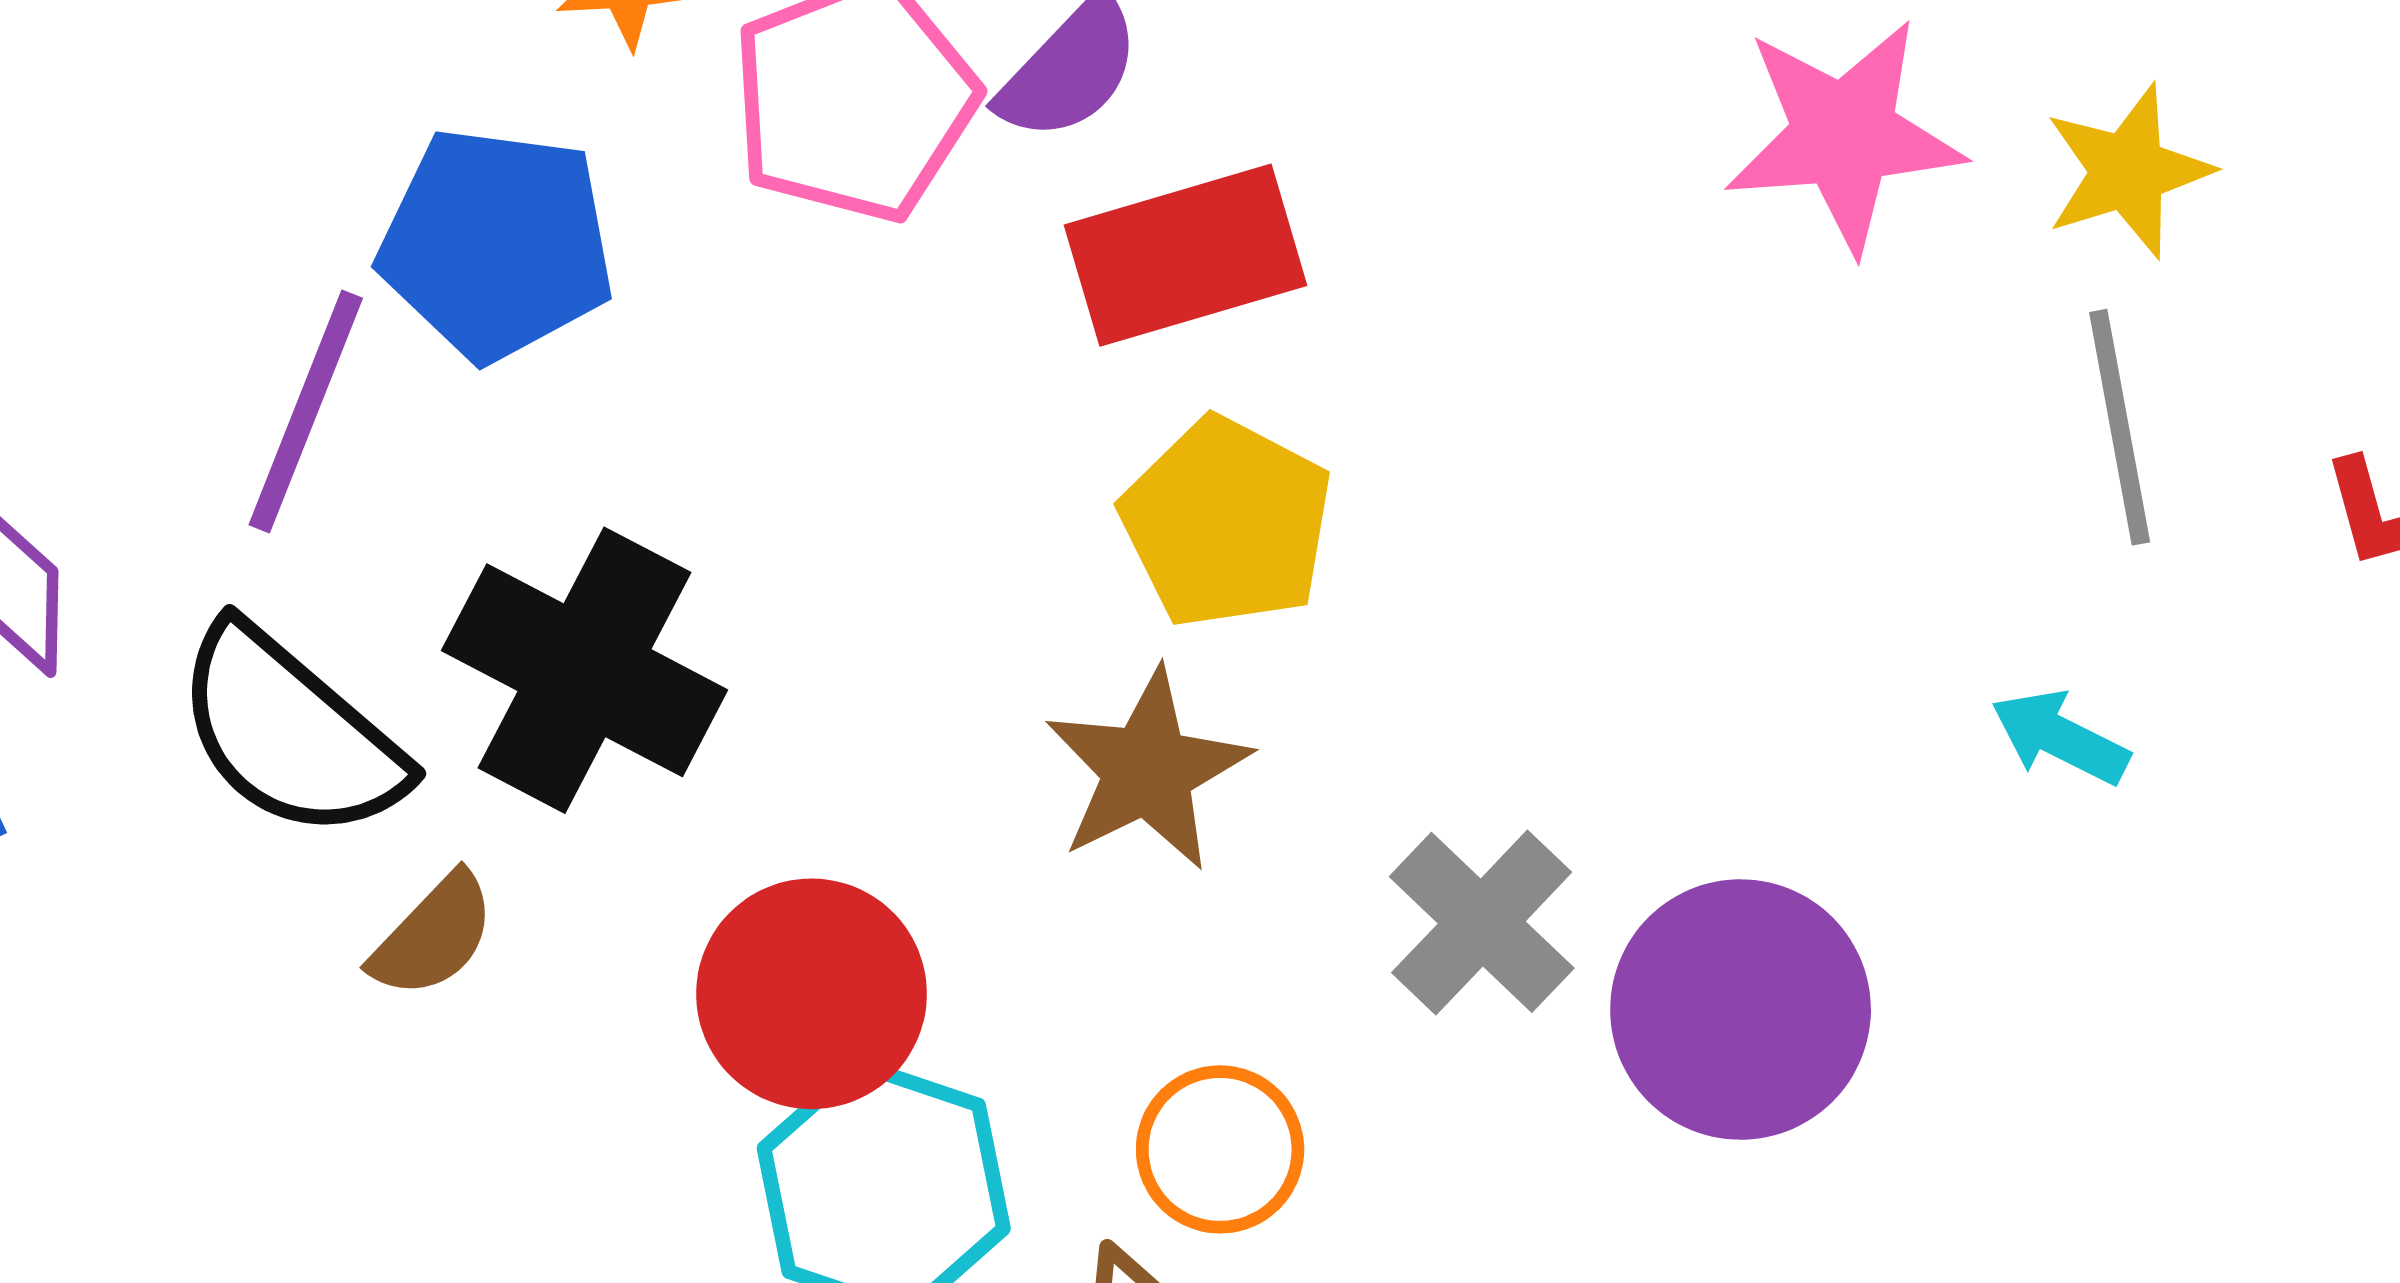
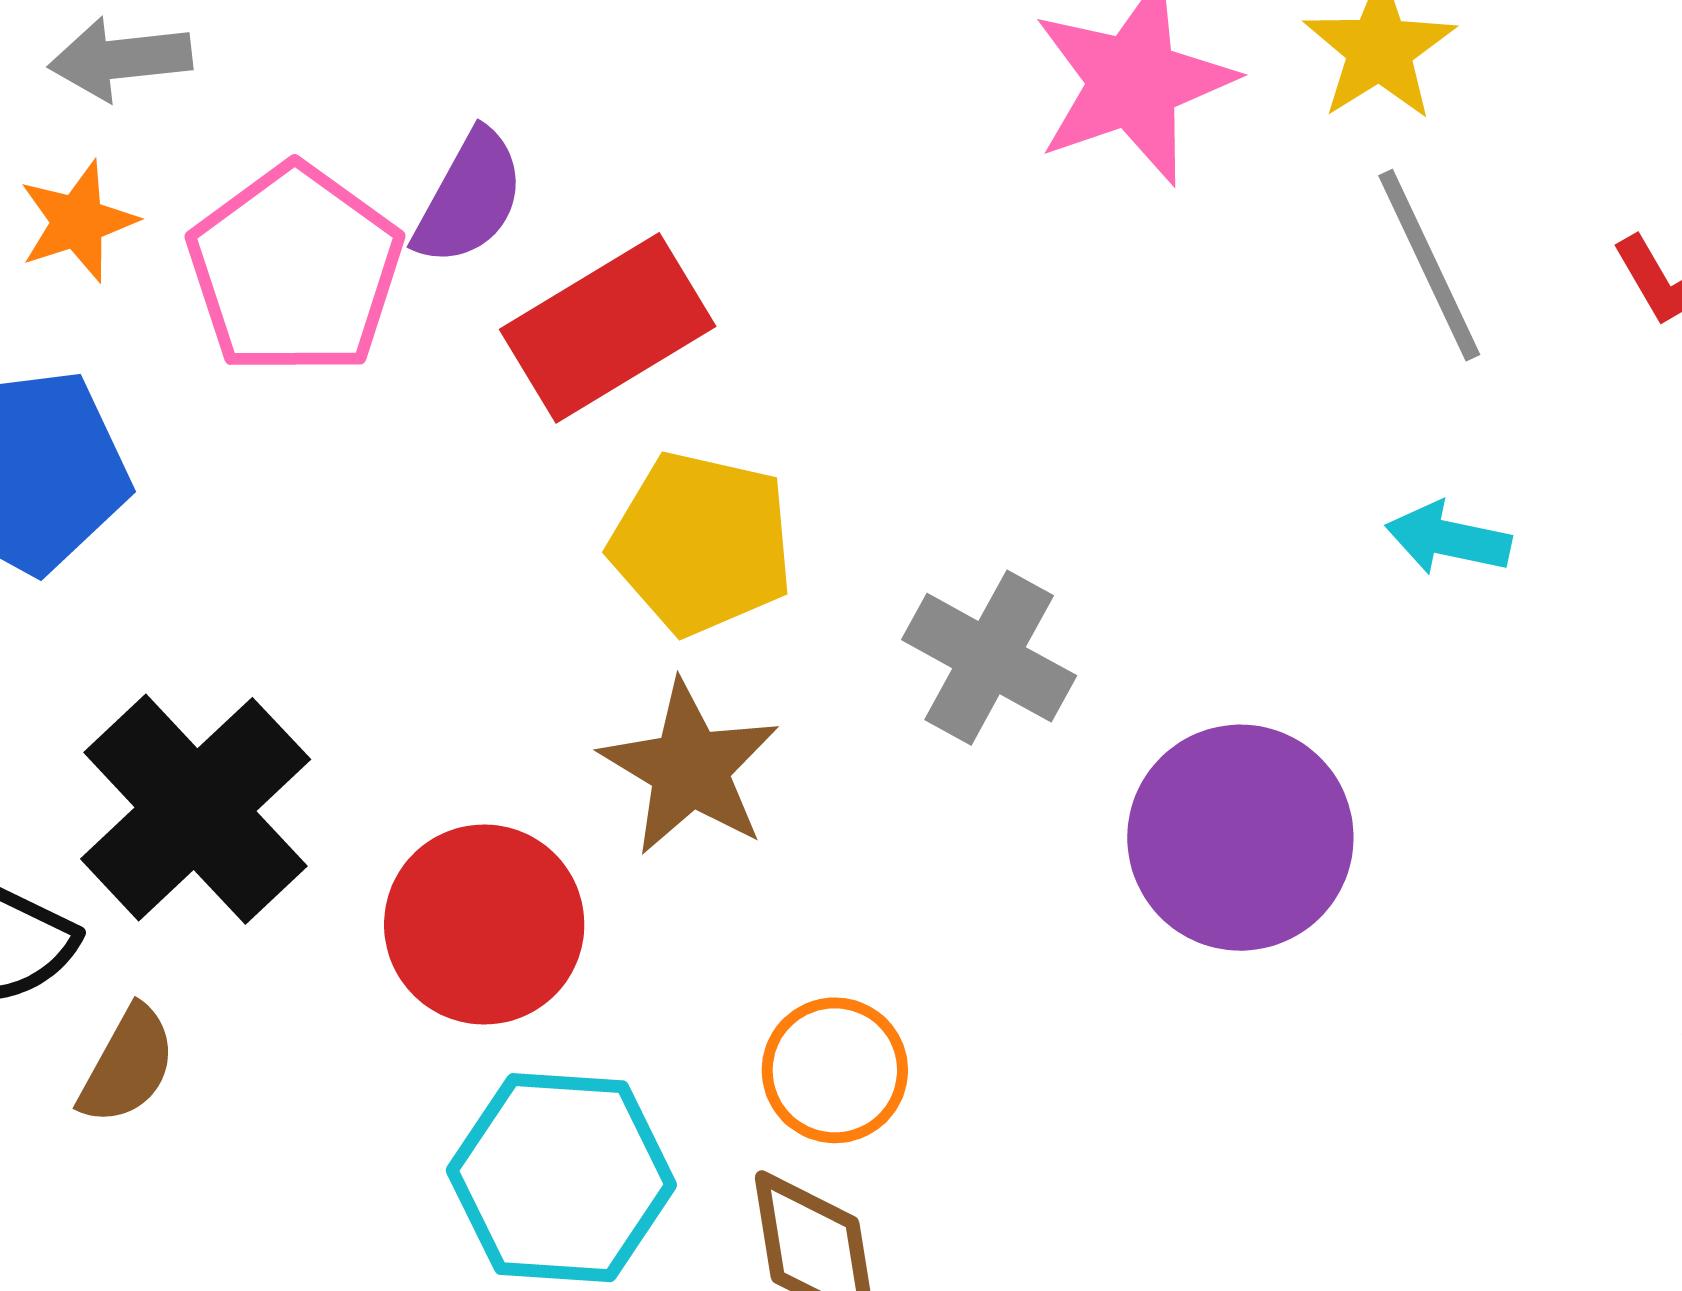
black cross: (585, 670) -> (196, 809), turned 34
gray cross: (1482, 922) -> (989, 658), moved
red circle: (812, 994) -> (484, 924), moved

